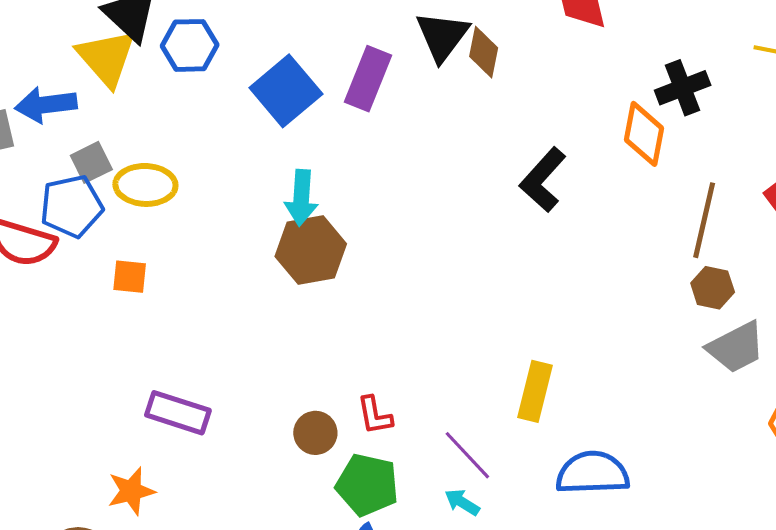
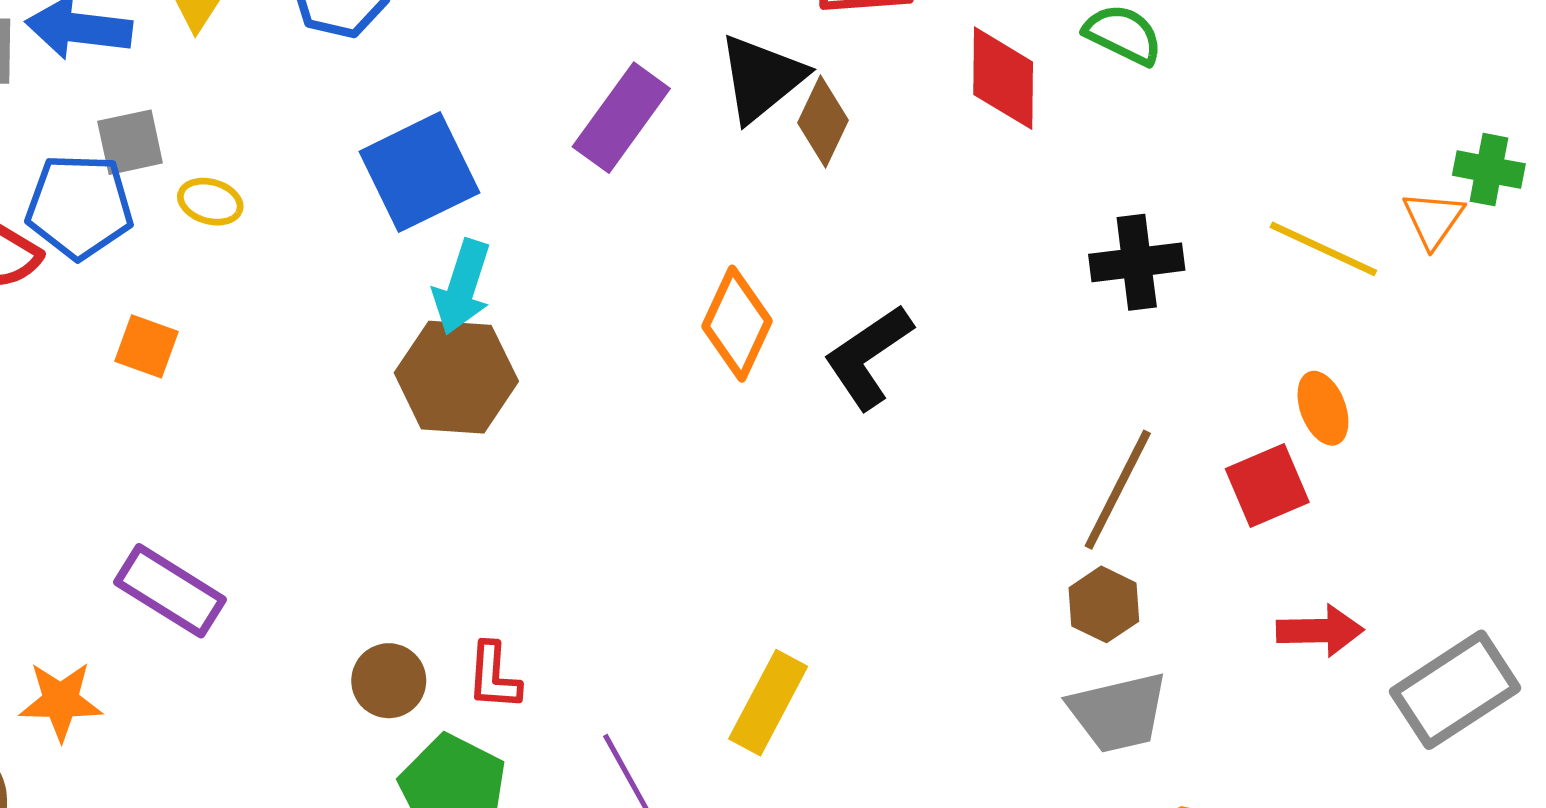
blue square: (286, 91) -> (419, 172), moved
orange diamond: (644, 134) -> (737, 324), moved
yellow ellipse: (145, 185) -> (210, 202), size x0.6

